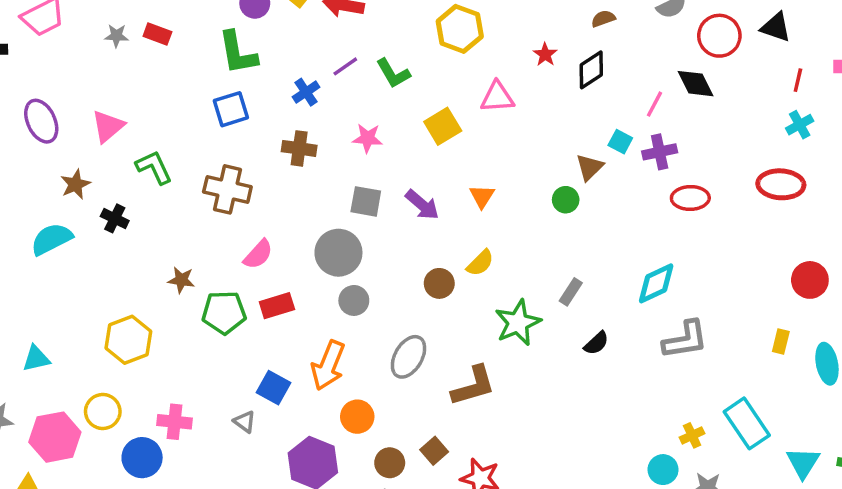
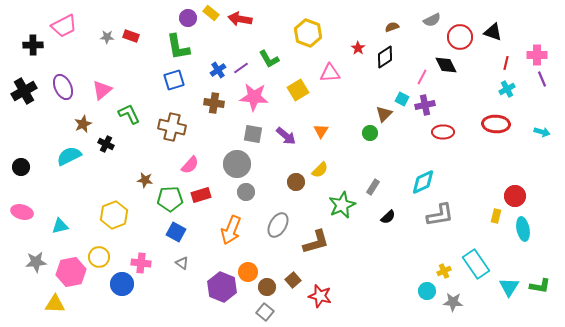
purple line: (345, 66) -> (241, 68), moved
pink star: (368, 138) -> (254, 97), size x1.6
red circle: (810, 280) -> (515, 196), moved
blue square: (274, 388) -> (176, 232), moved
orange circle: (357, 417) -> (248, 272), moved

